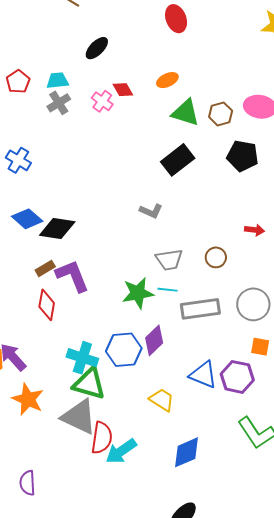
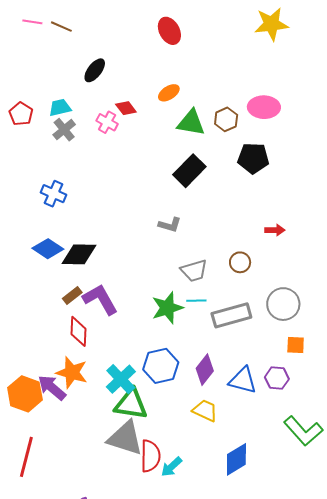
blue cross: (18, 160) -> (54, 194), moved
purple diamond: (154, 340) -> (205, 370), moved
cyan cross: (82, 358) -> (121, 379), turned 36
purple hexagon: (237, 377) -> (277, 378), size x0.7
orange star: (28, 399) -> (72, 373), moved
cyan arrow: (121, 451) -> (171, 467), size x0.7

